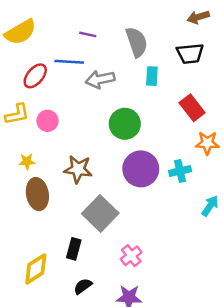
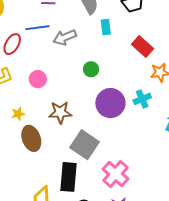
pink circle: (48, 121) -> (38, 79), moved
green circle: (125, 124) -> (91, 69), size x0.6
black rectangle: (74, 249) -> (68, 177), size x1.6
pink cross: (131, 256) -> (115, 174), size x1.5

